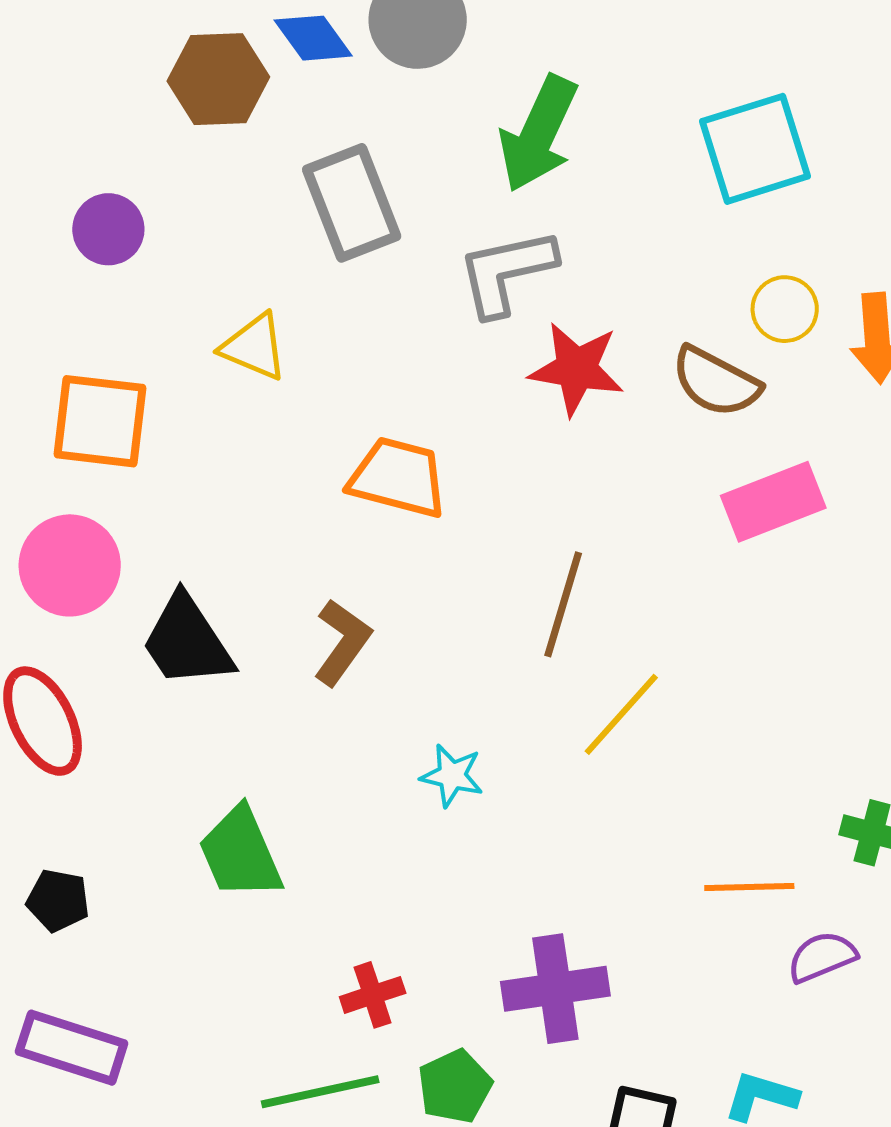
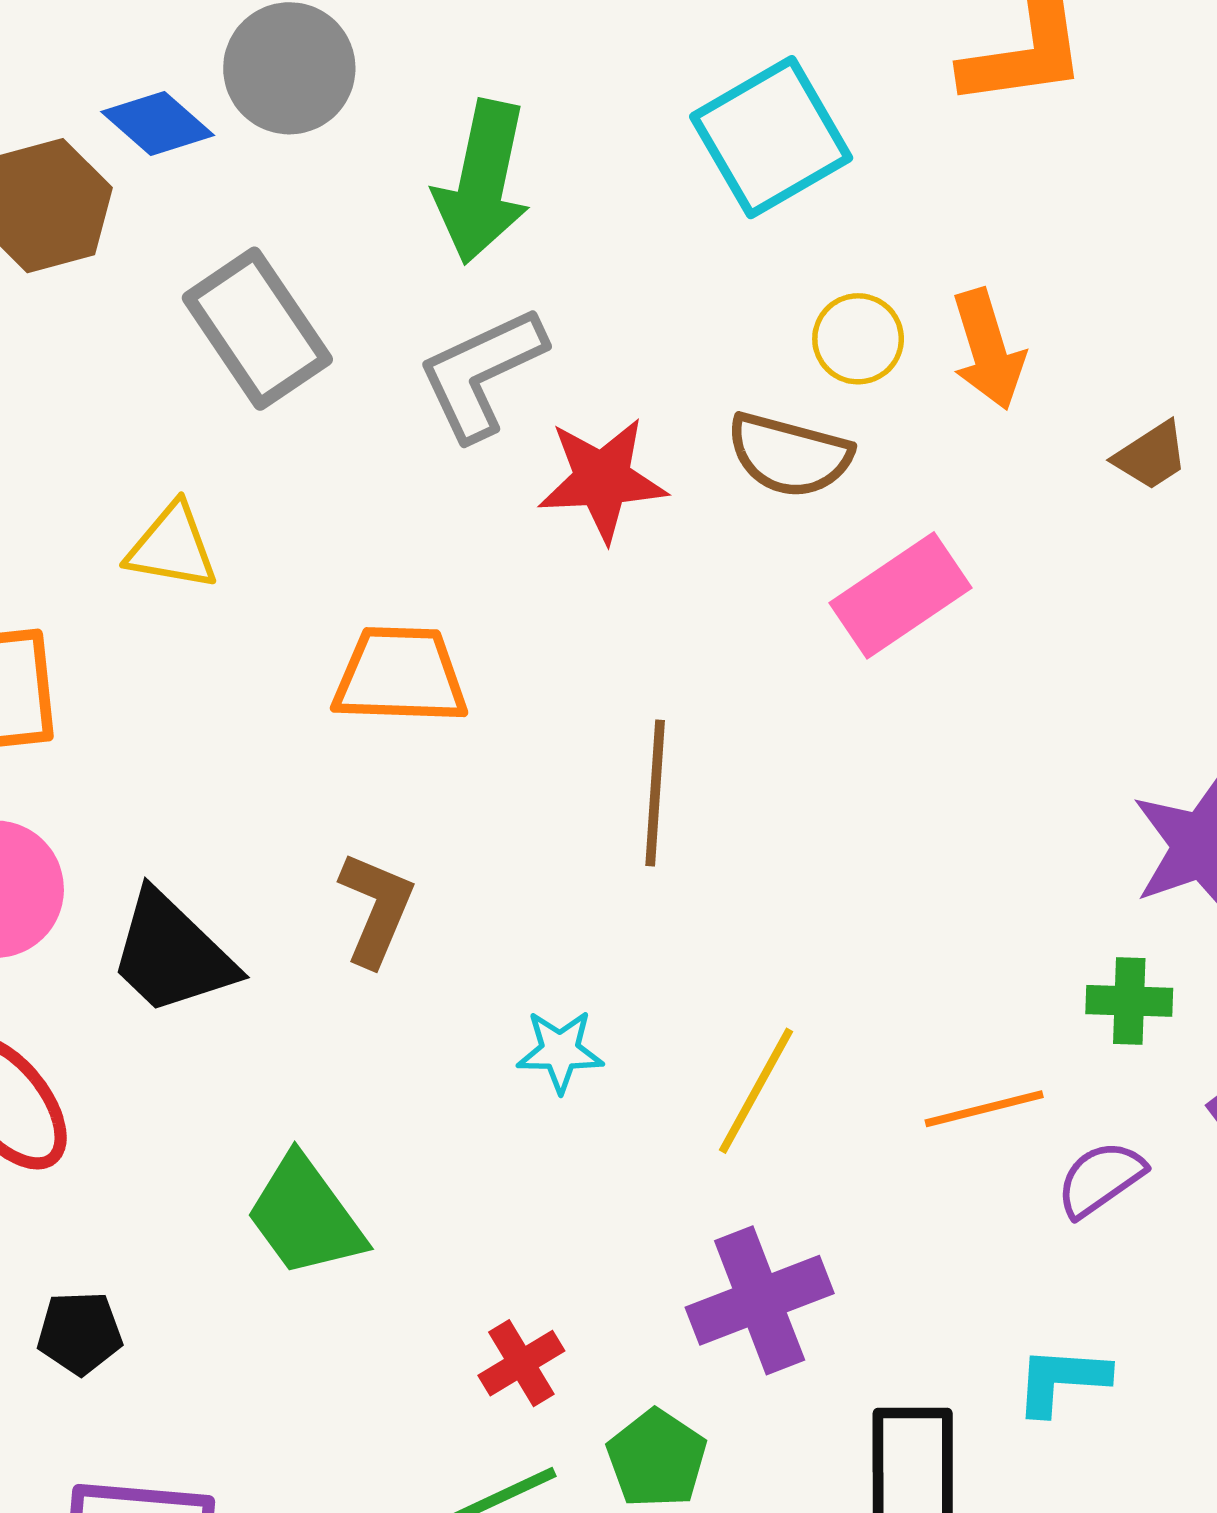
yellow line: (621, 714) -> (756, 1091), moved

